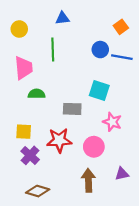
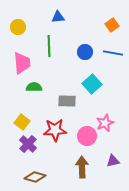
blue circle: (100, 50) -> (85, 52), moved
cyan square: (99, 91) -> (92, 84), turned 30
pink star: (112, 122) -> (105, 123), moved, turned 30
yellow square: (24, 132) -> (22, 122), turned 35

